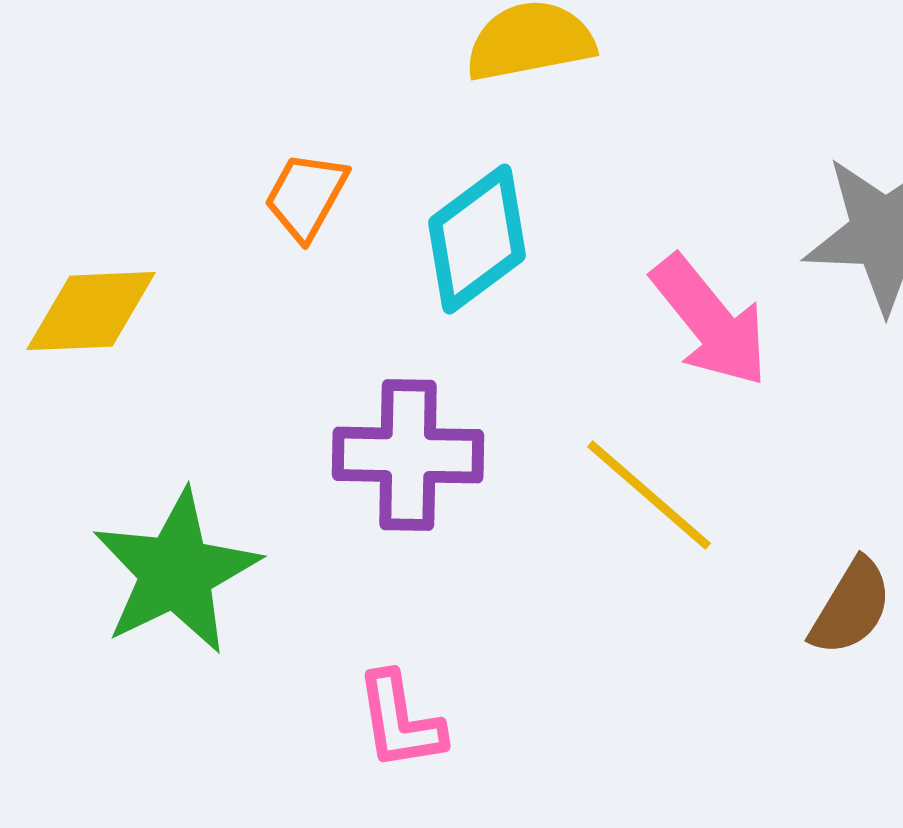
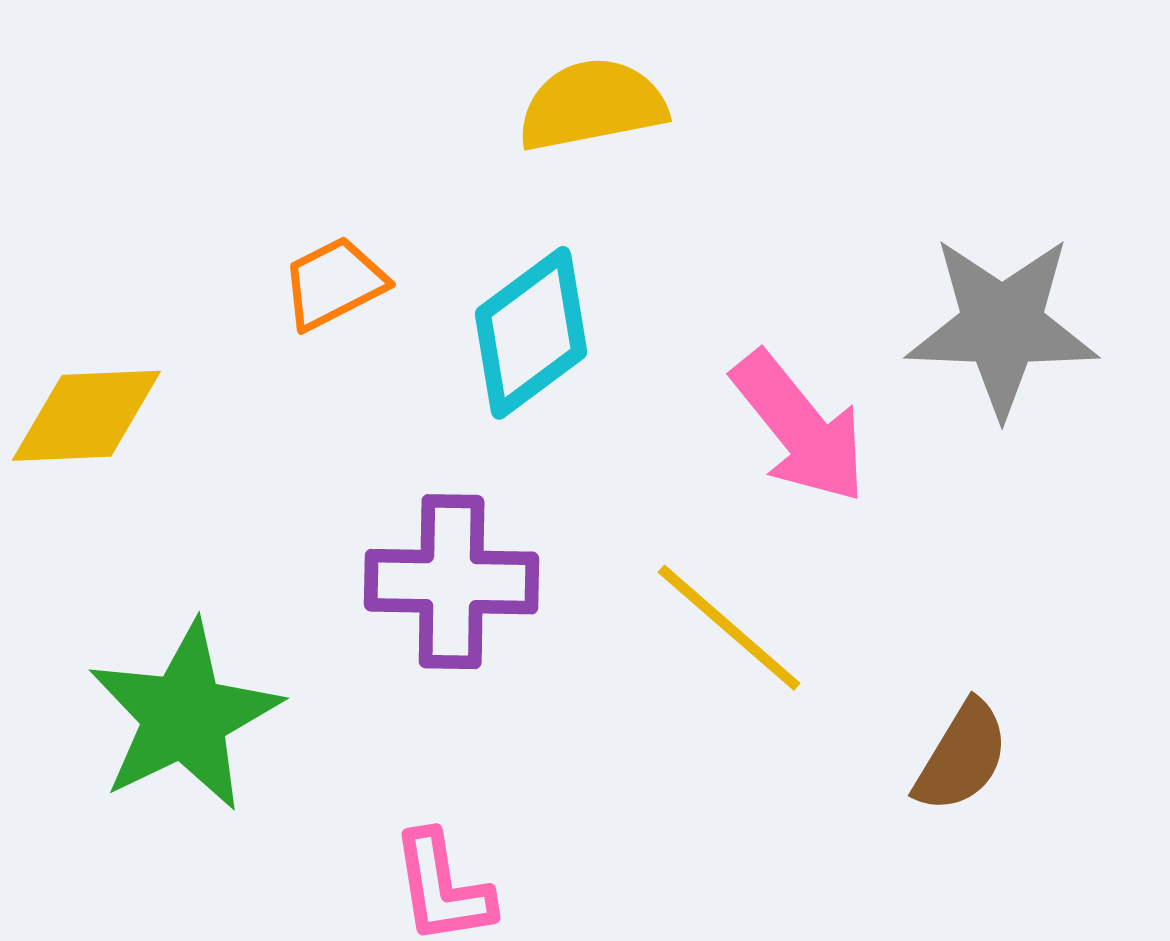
orange trapezoid: (306, 196) -> (334, 283), turned 34

